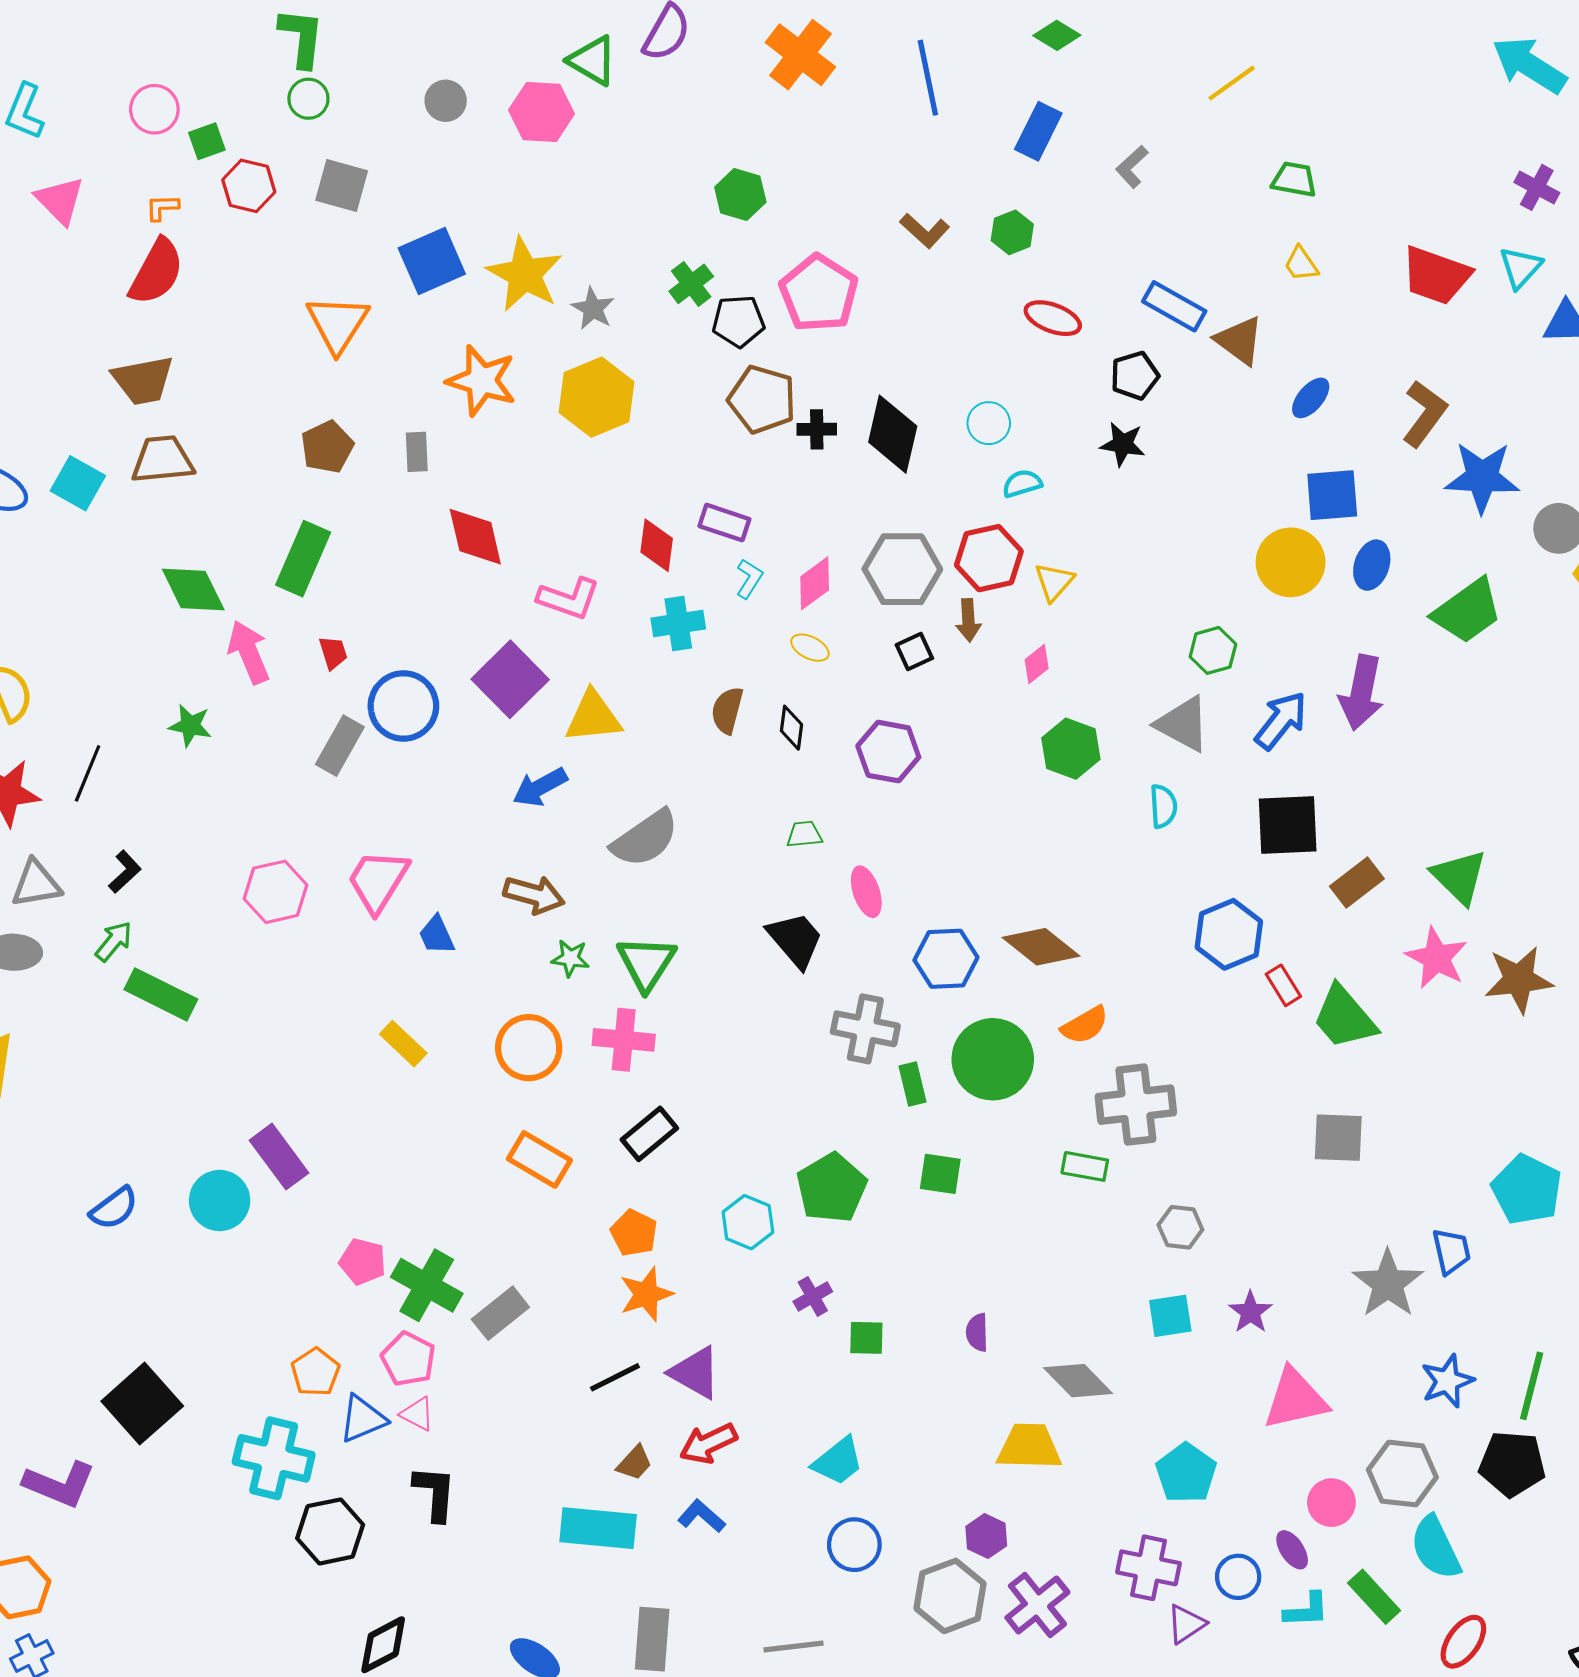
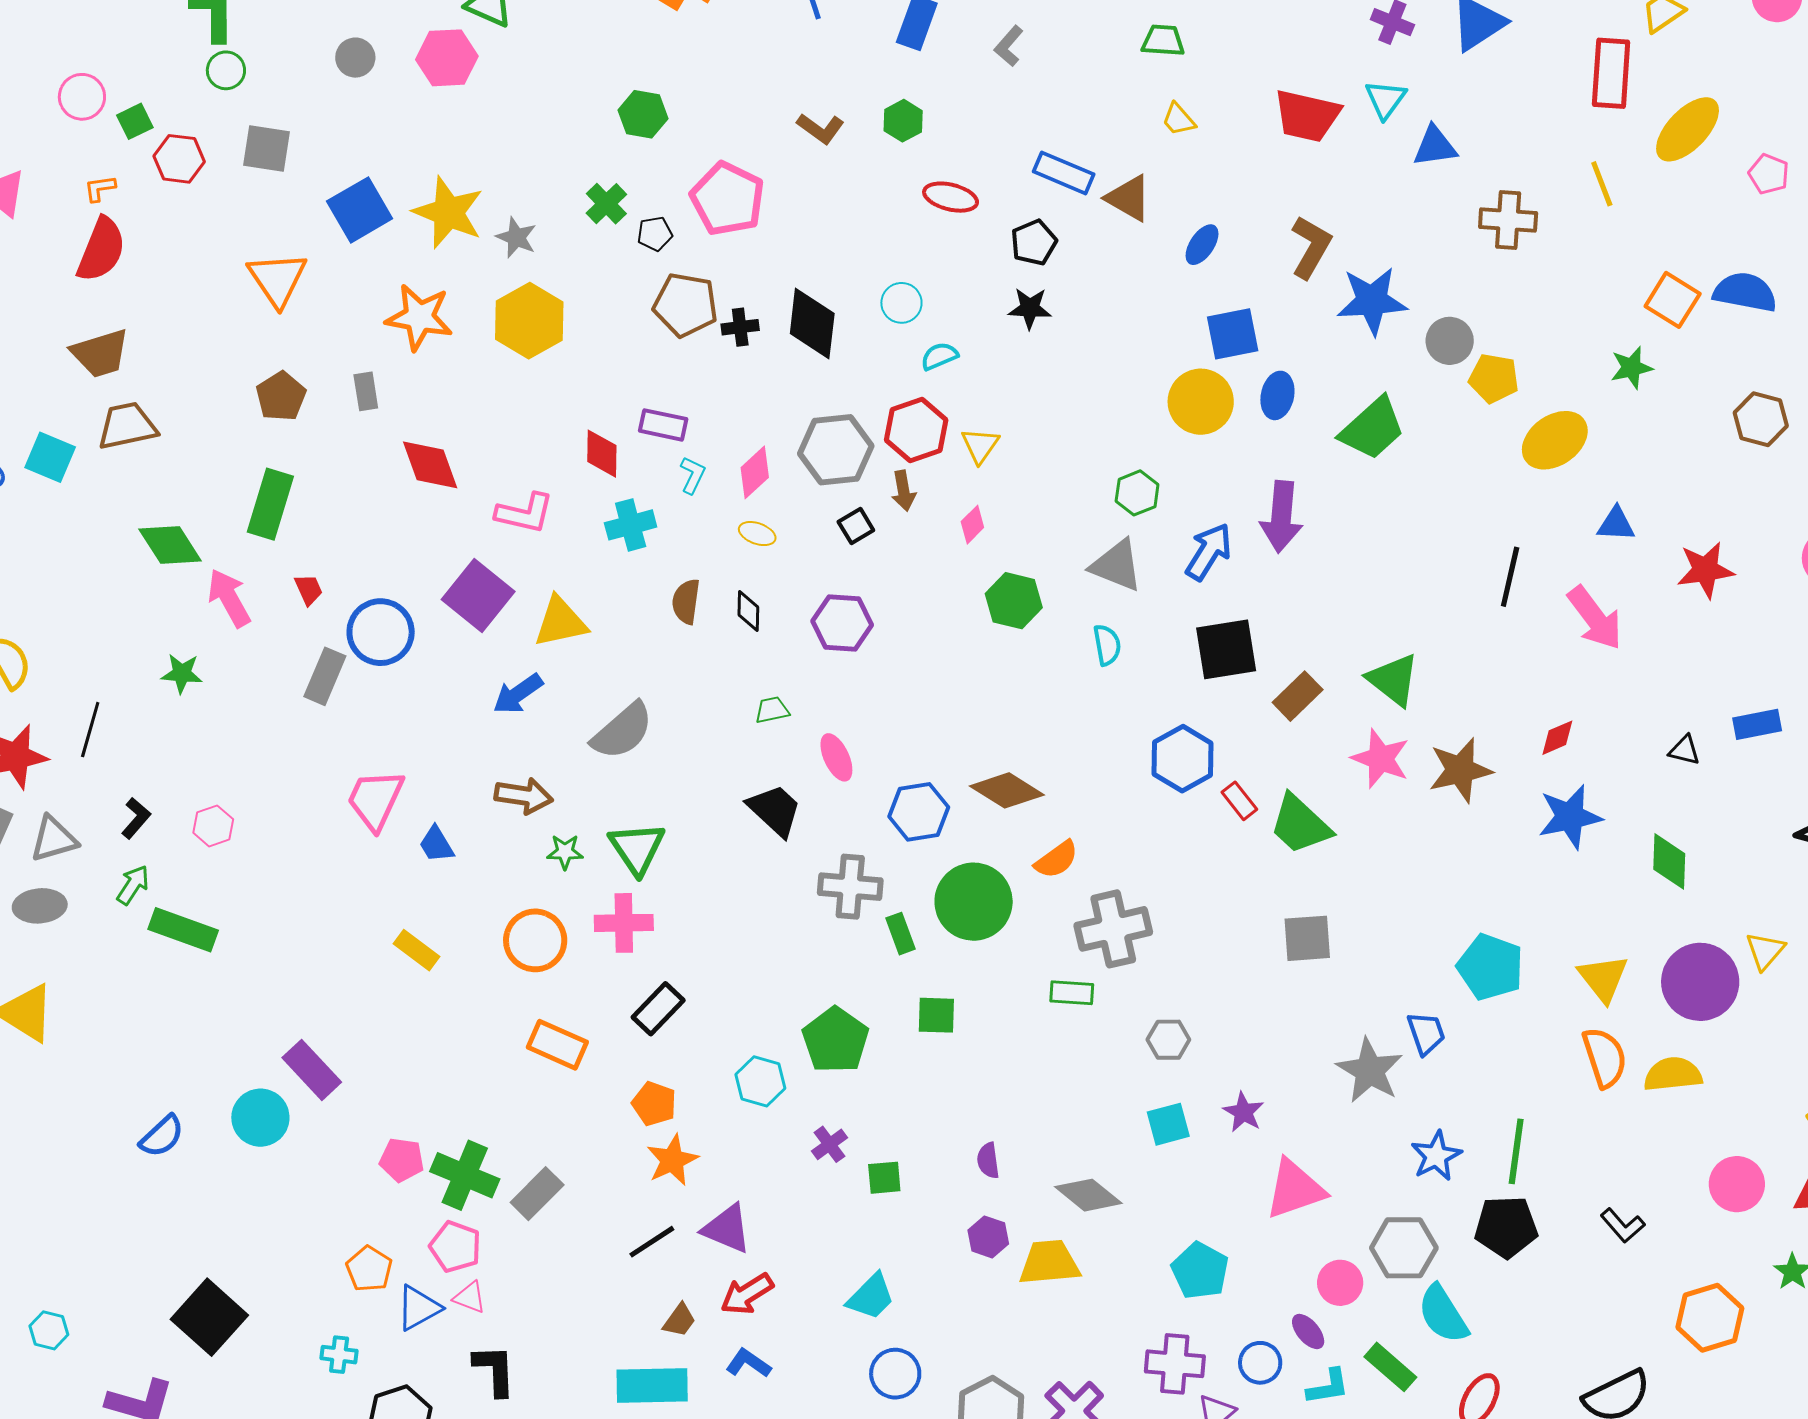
black pentagon: (738, 321) -> (655, 234), size x0.7
pink hexagon: (276, 892) -> (213, 826), moved, size x0.7
cyan cross: (274, 1458) -> (339, 1355), size x0.5
purple hexagon: (986, 1536) -> (988, 1237), moved

